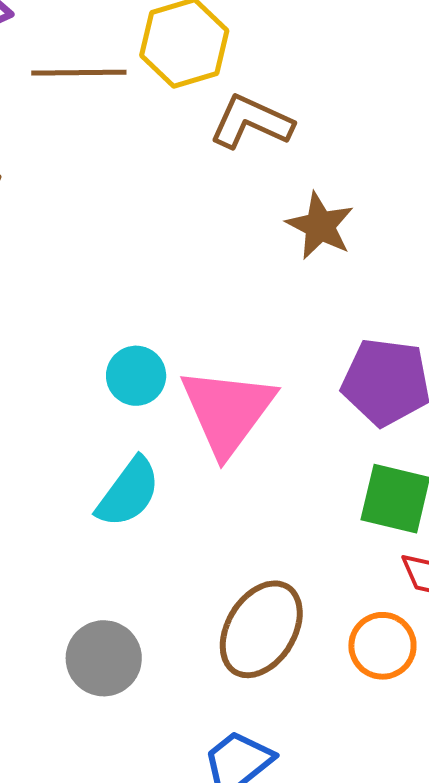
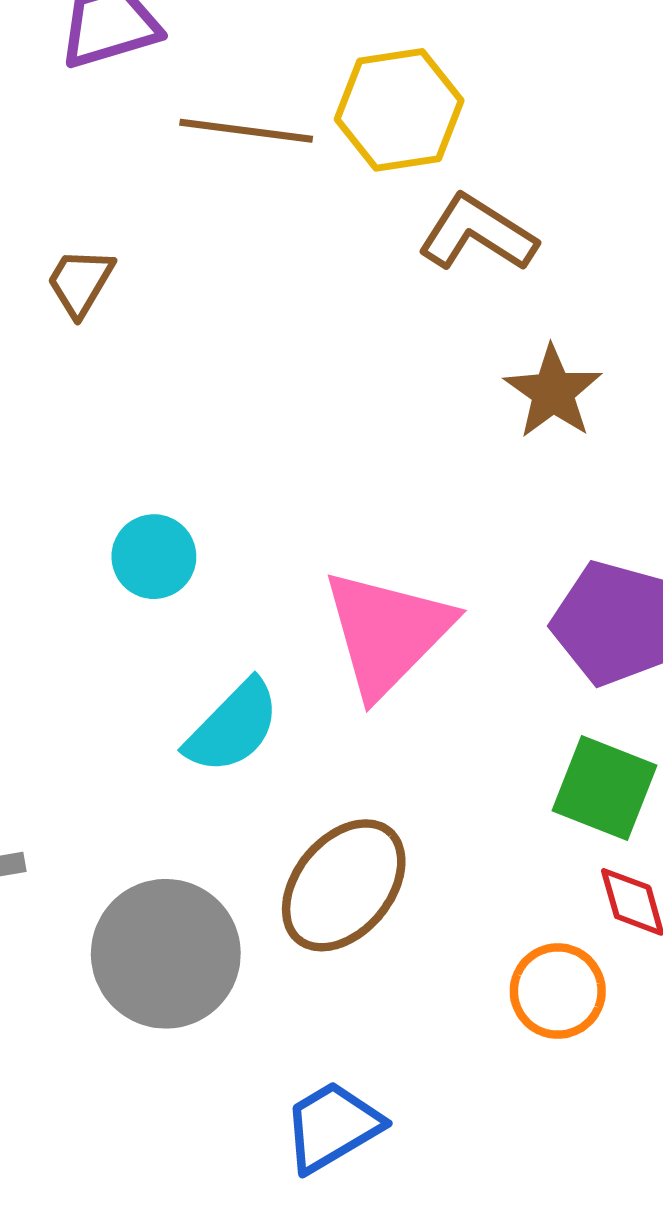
cyan circle: (136, 376) -> (154, 557), moved
brown ellipse: (261, 629) -> (344, 885), moved
gray circle: (104, 658) -> (166, 954), size x1.4

